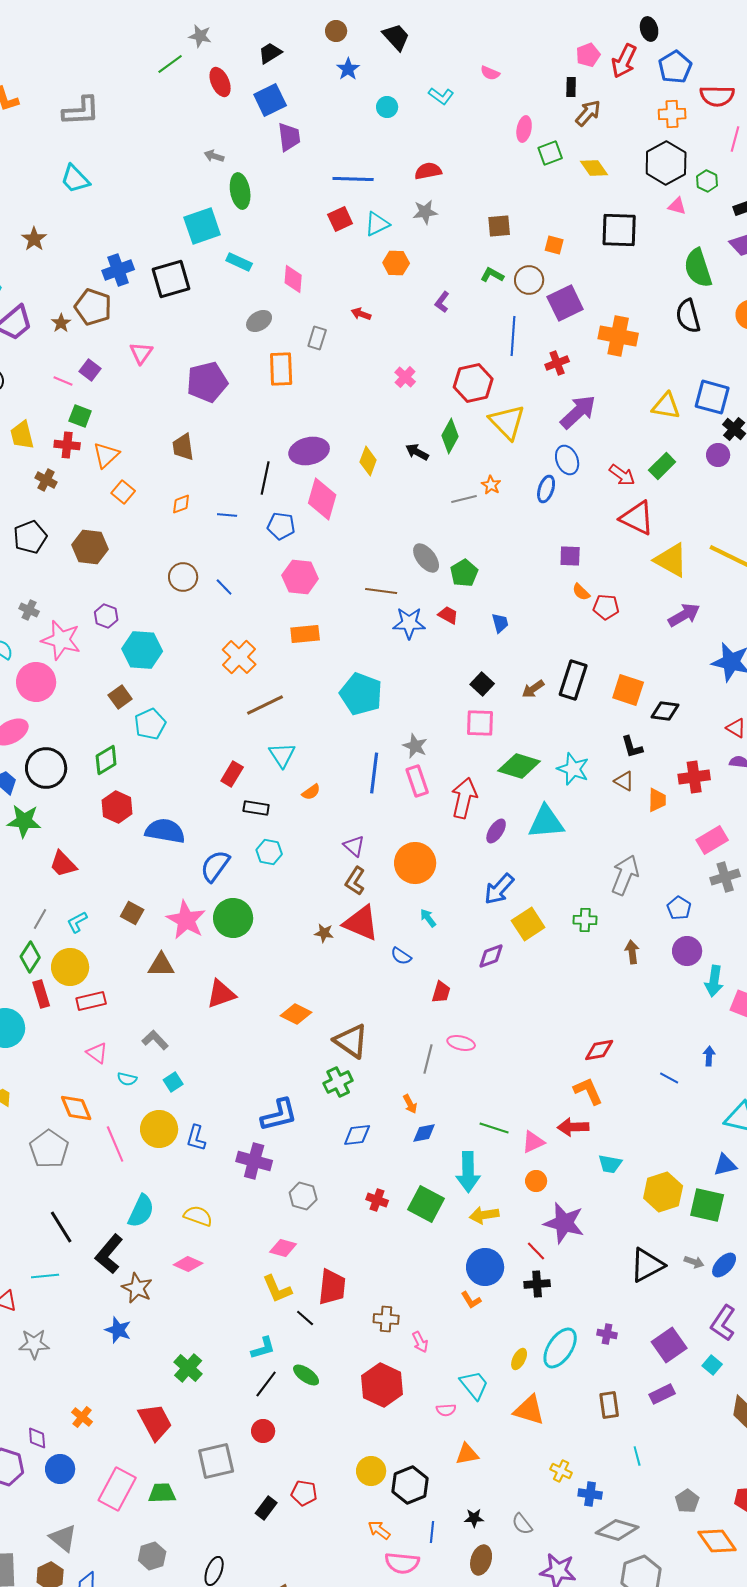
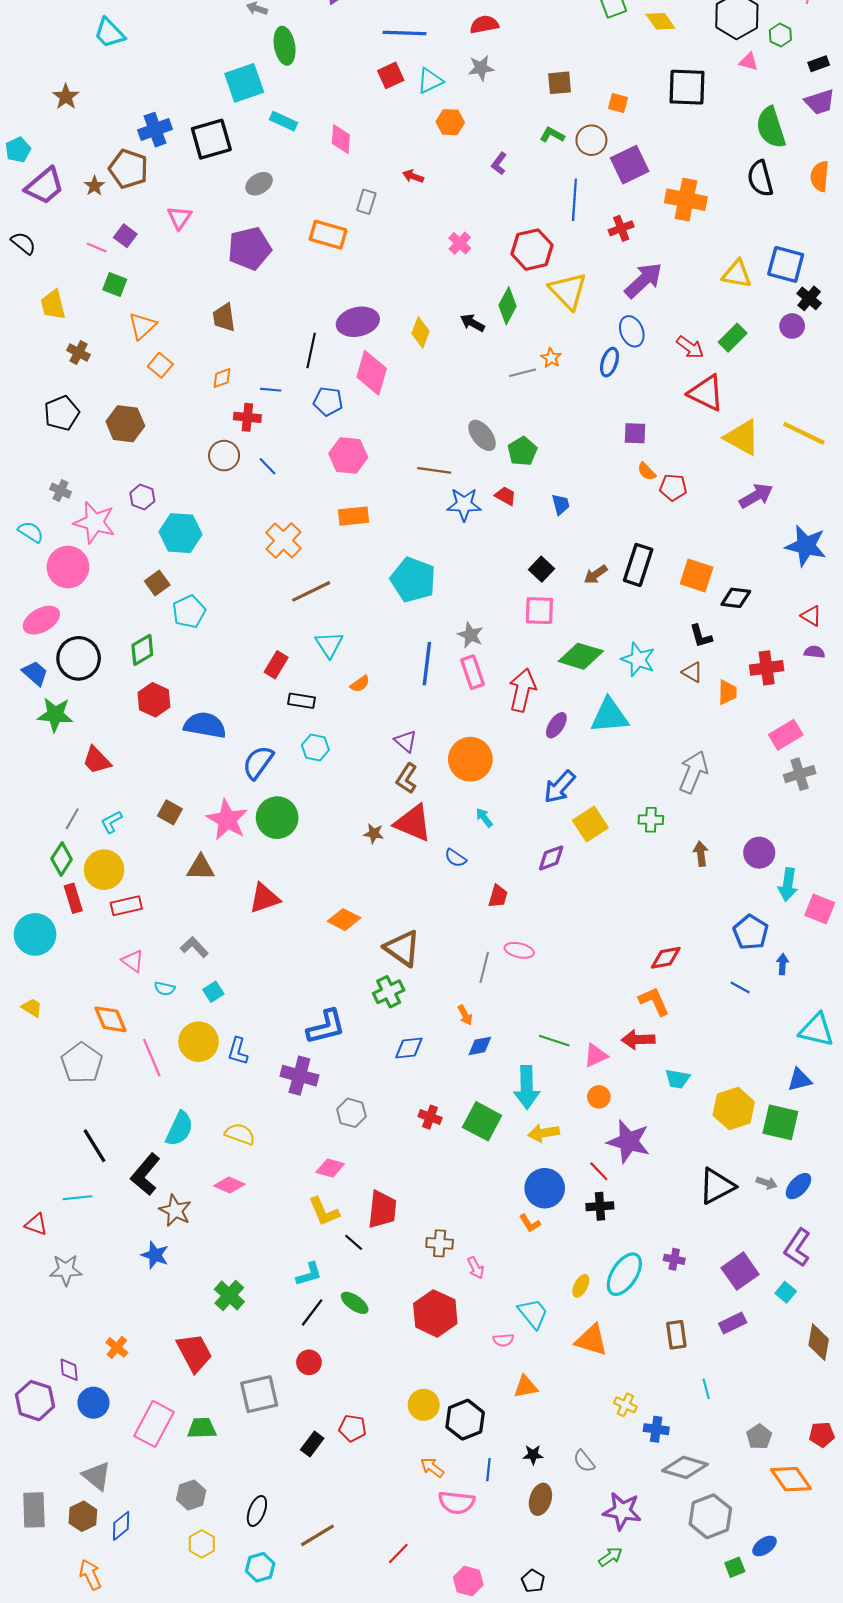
gray ellipse: (259, 321) -> (259, 184), moved
orange rectangle: (281, 369) -> (328, 235), turned -72
red cross: (67, 445) -> (247, 417), moved
blue pentagon: (679, 908) -> (751, 932), moved, size x1.4

